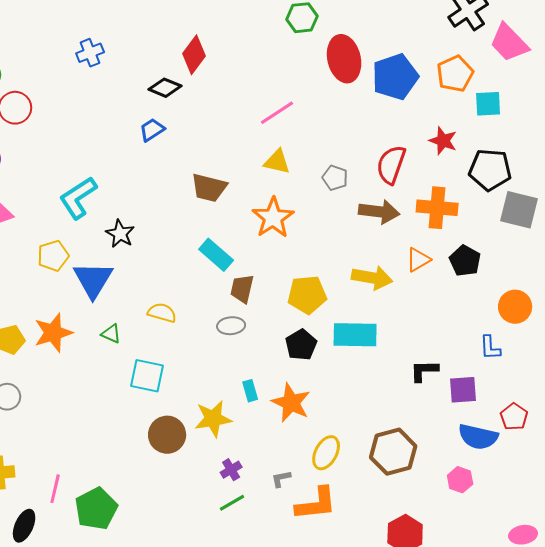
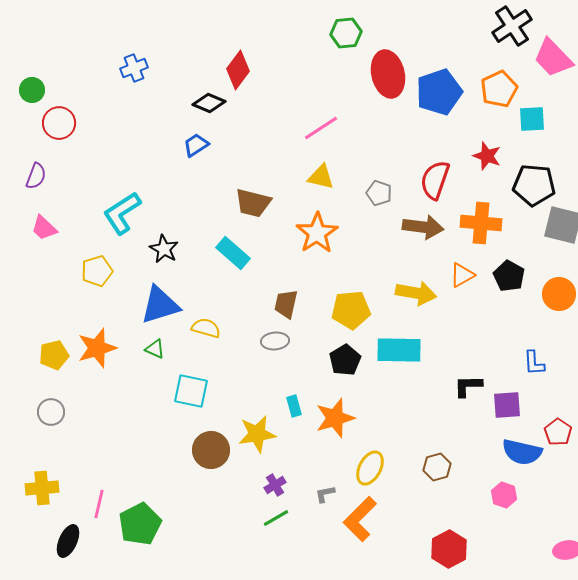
cyan rectangle: (216, 255) -> (233, 253), moved
blue triangle: (93, 280) -> (160, 305), moved, turned 42
orange circle: (515, 307) -> (559, 294), moved
orange star: (291, 403) -> (335, 418), turned 30
brown hexagon: (393, 452) -> (437, 467), size x0.6
orange L-shape: (316, 504) -> (360, 519), turned 141

